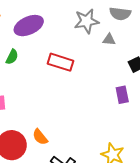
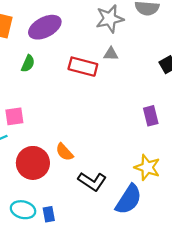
gray triangle: (109, 40) -> (111, 54), moved
purple rectangle: (122, 95) -> (151, 116), moved

